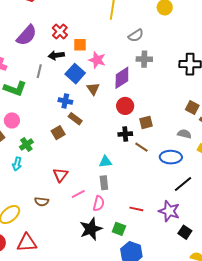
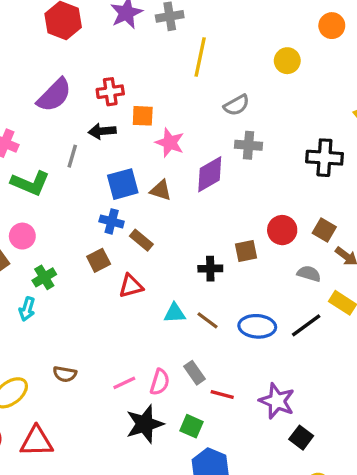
red cross: (60, 31) -> (110, 92), turned 35
blue square: (75, 74) -> (123, 184), moved, turned 30
brown triangle: (93, 89) -> (161, 190), turned -40
blue cross: (65, 101) -> (112, 221), moved
red circle: (125, 106) -> (282, 230), moved
brown rectangle: (75, 119) -> (141, 240), moved
brown line: (141, 147) -> (207, 320), moved
blue ellipse: (171, 157) -> (257, 326), moved
red triangle: (60, 175) -> (131, 286), moved, turned 35
gray rectangle: (104, 183) -> (195, 373), moved, turned -32
black line: (183, 184) -> (306, 325), moved
pink line: (78, 194) -> (124, 383), moved

